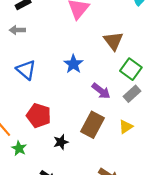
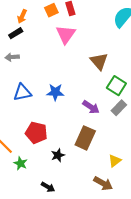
blue star: (73, 64) -> (55, 92), moved, turned -30
blue triangle: (26, 70) -> (22, 92), turned -48
yellow triangle: (126, 127) -> (115, 161), moved

